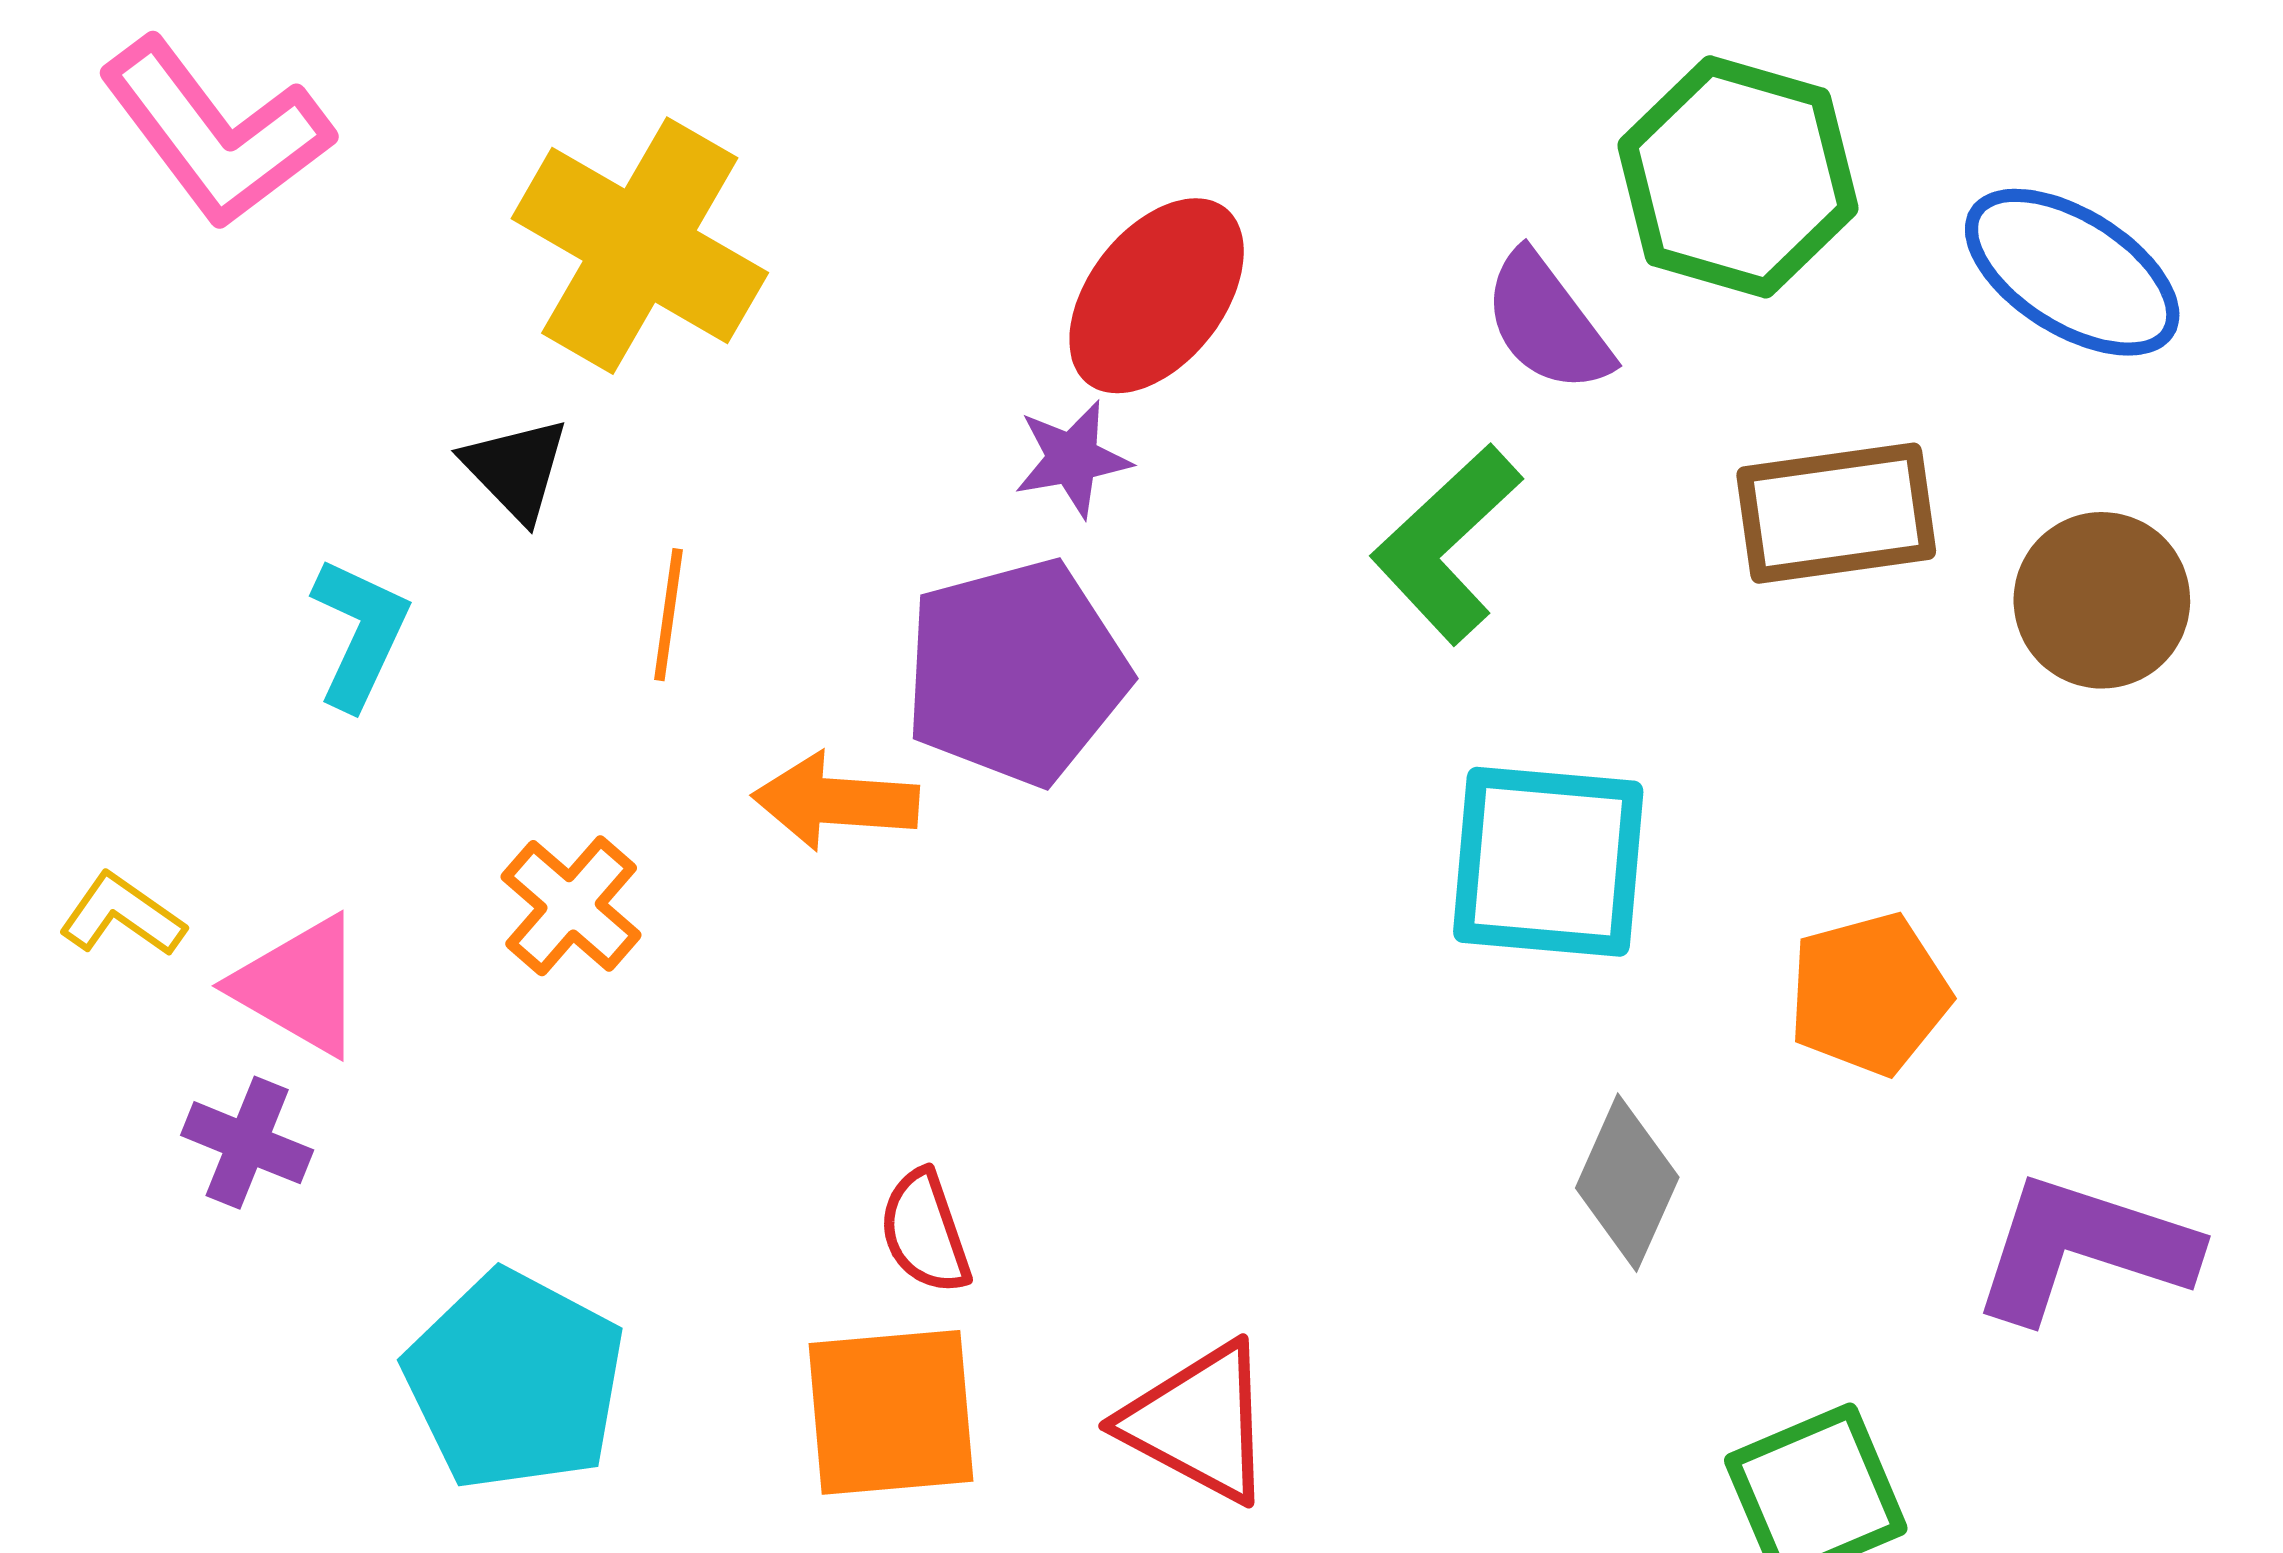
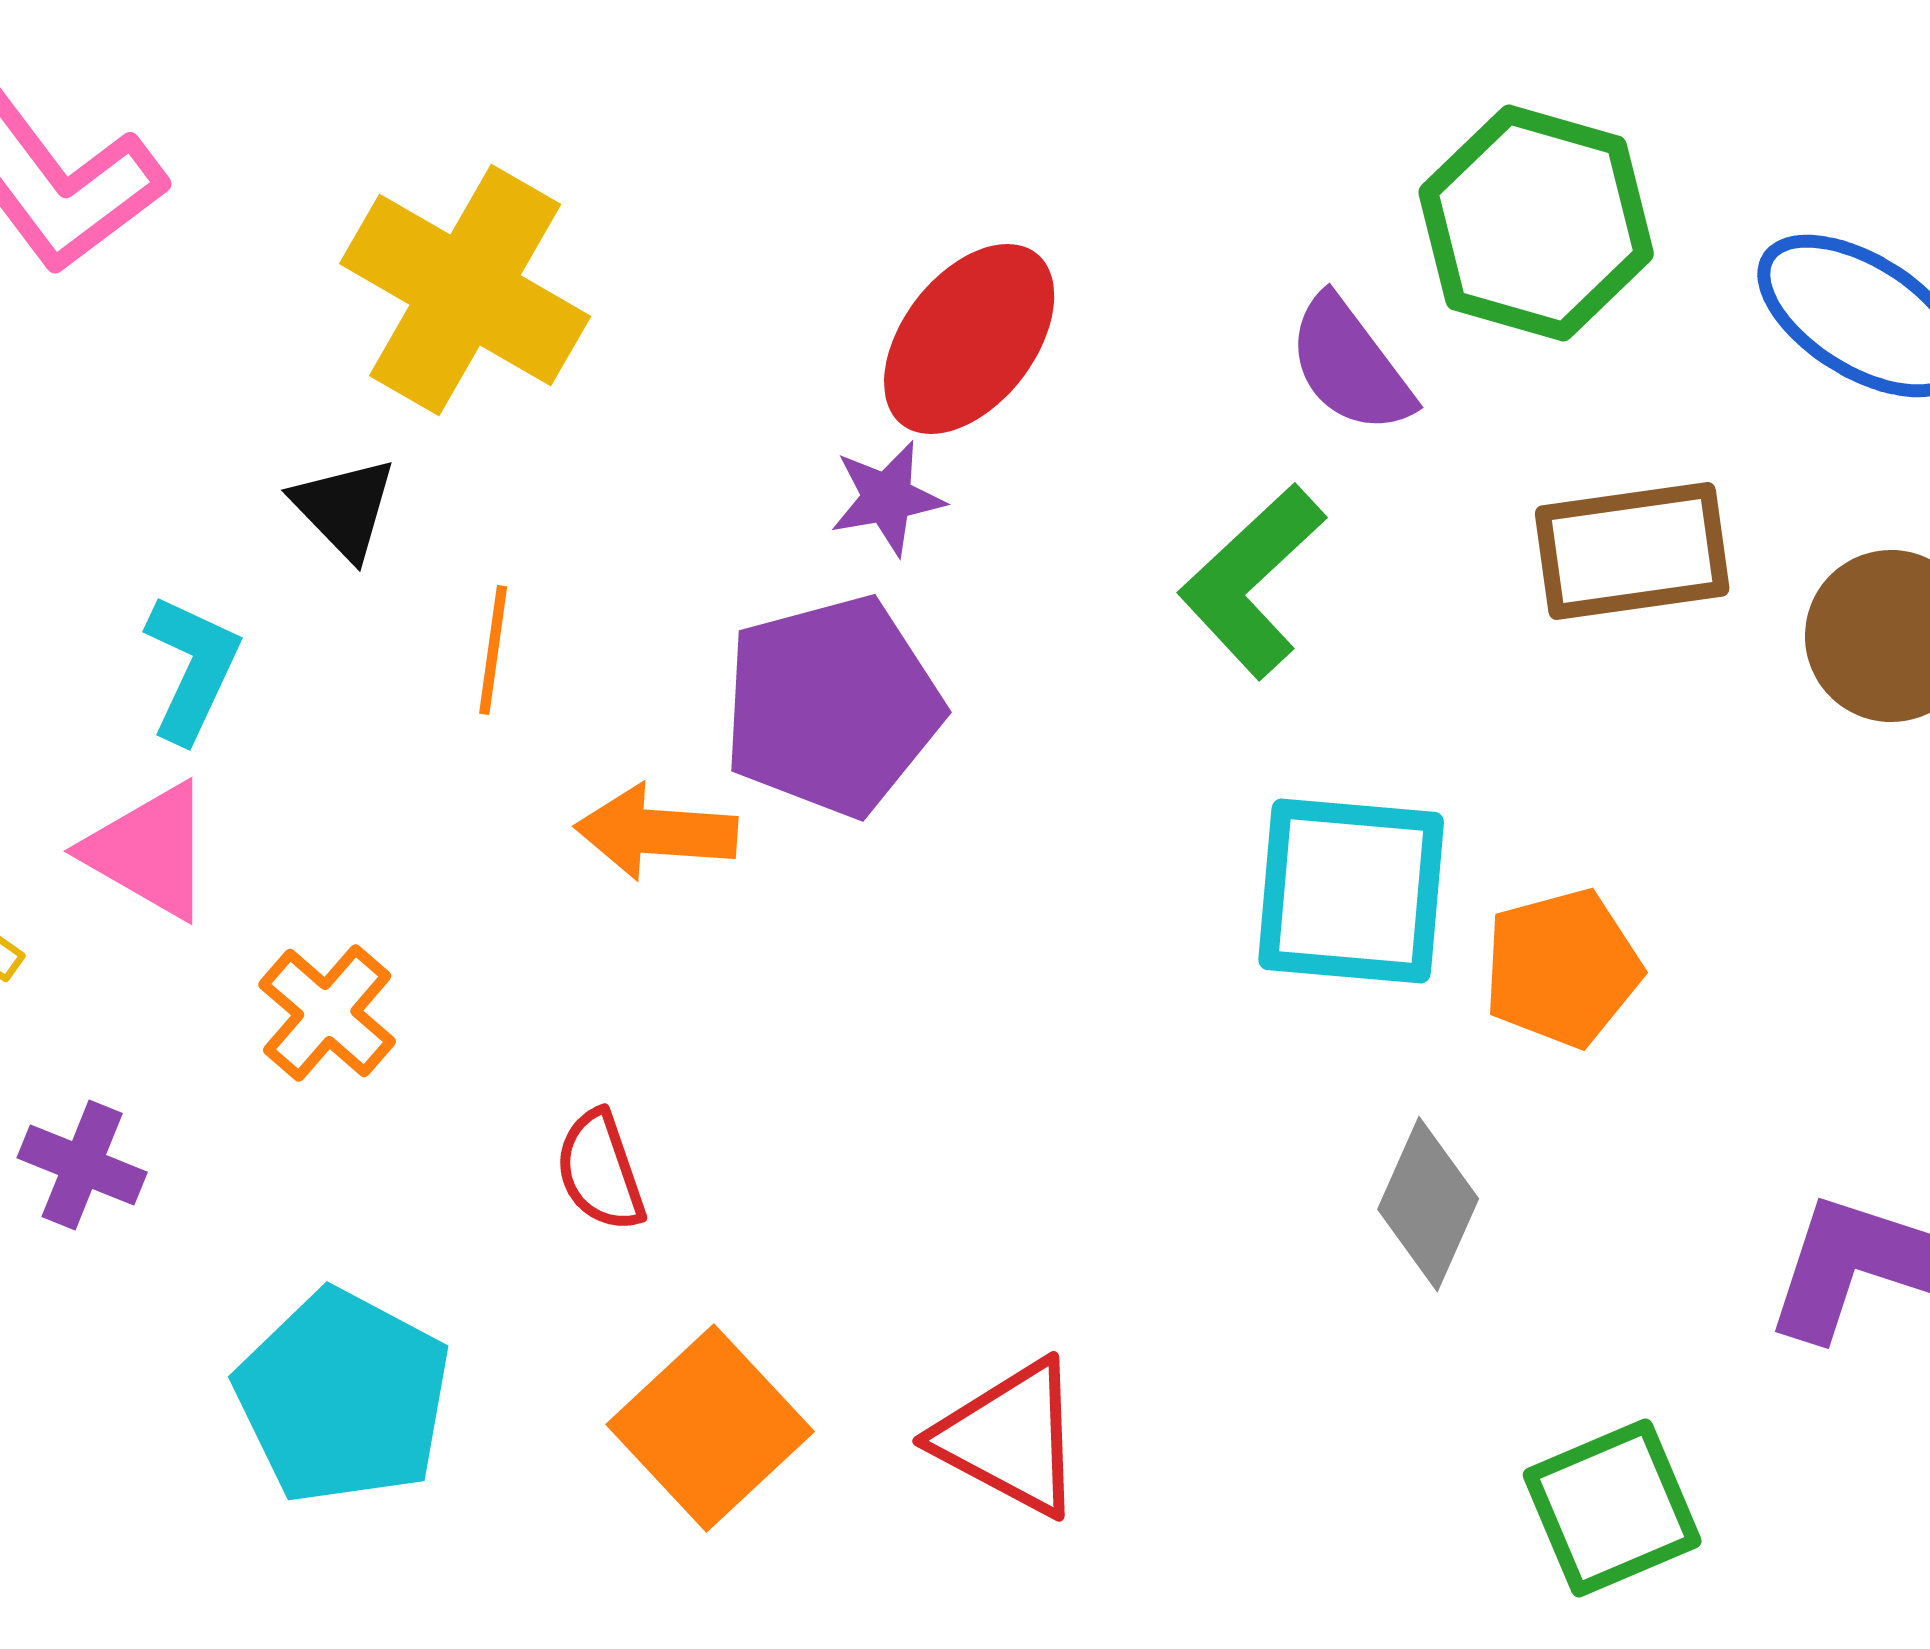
orange cross: (571, 906) -> (327, 1013), moved
pink triangle: (299, 986) -> (149, 851), moved
orange pentagon: (1869, 994) -> (1562, 968), moved
red semicircle: (925, 1232) -> (600, 1171), moved
orange square: (891, 1412) -> (710, 1428), turned -38

